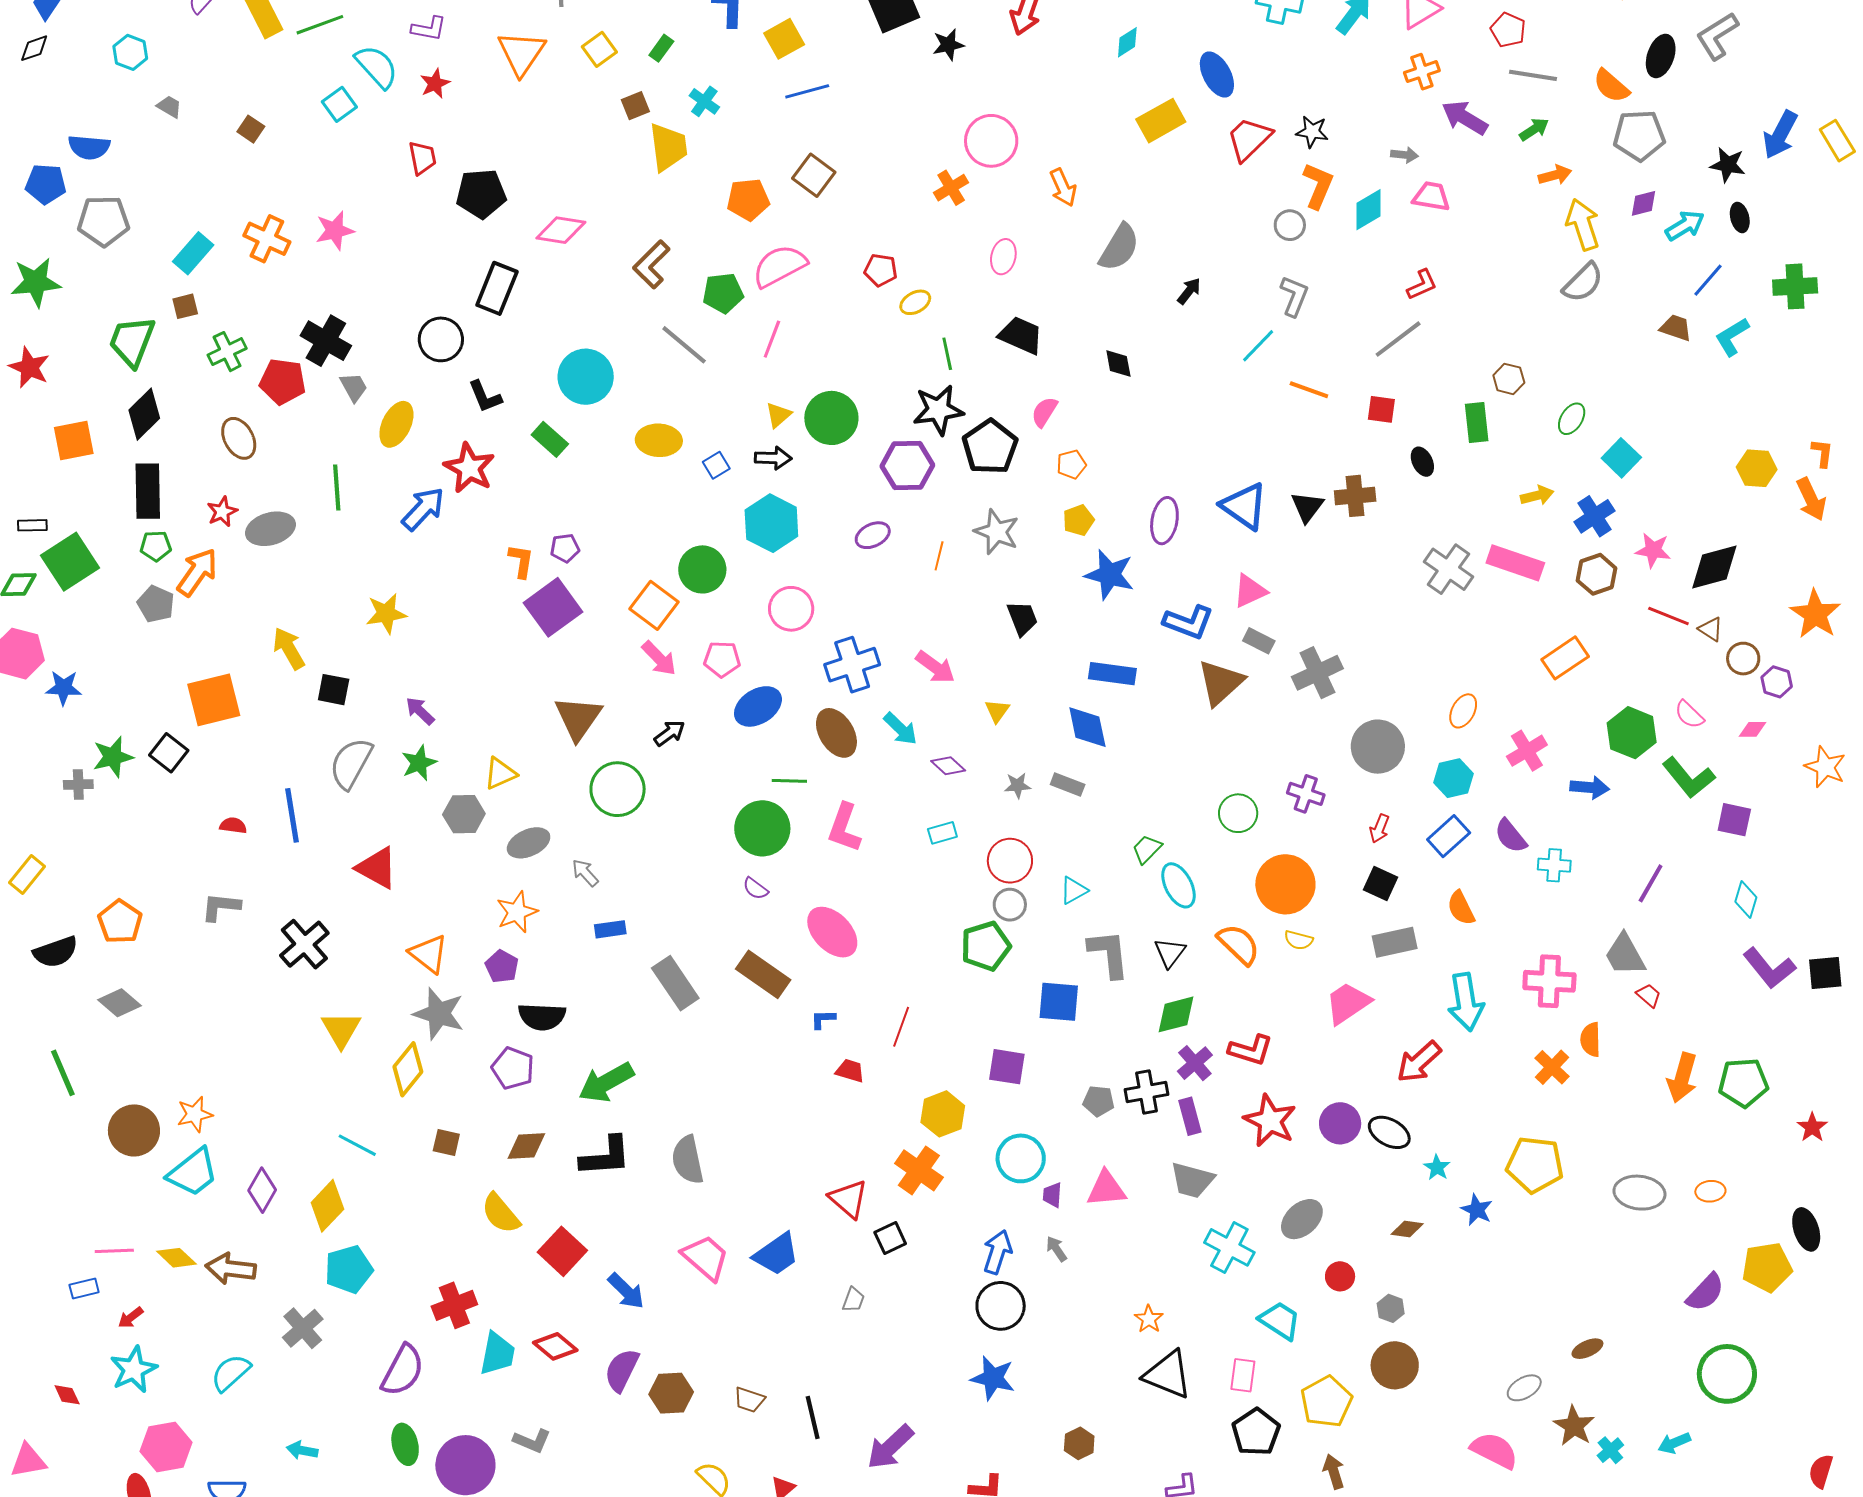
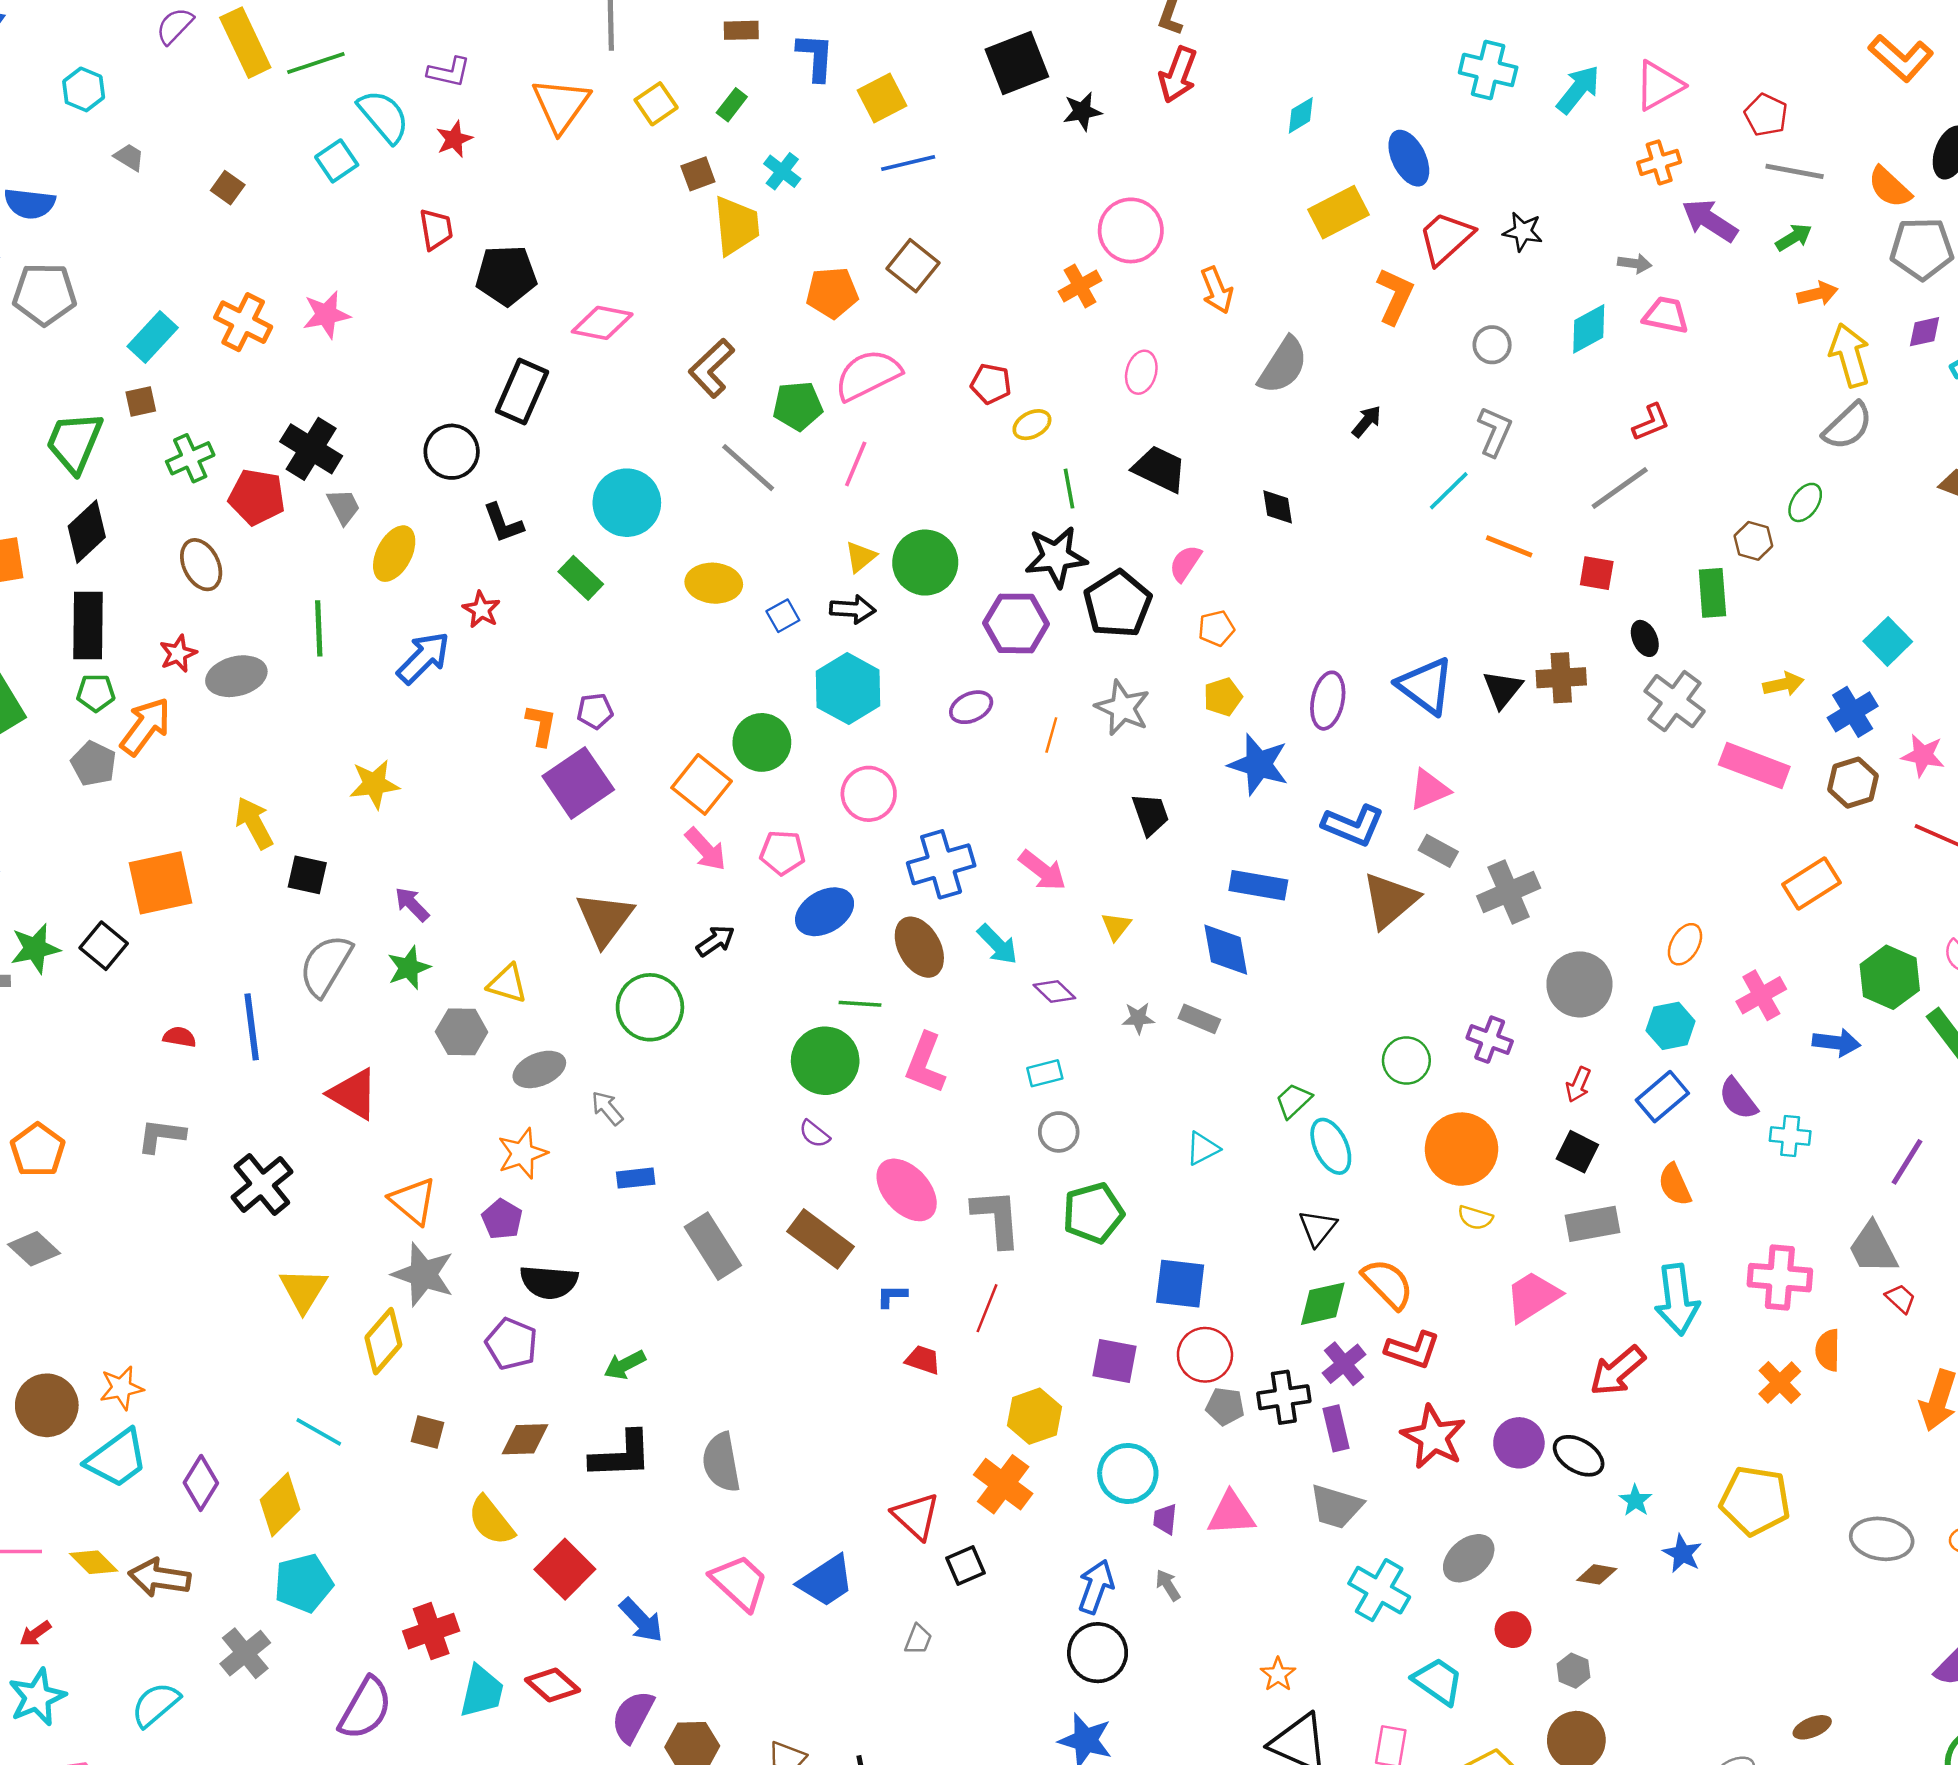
orange L-shape: (1318, 186) -> (1395, 296), moved
green ellipse: (1572, 419) -> (1805, 502), moved
red star: (469, 468) -> (481, 610), size x0.6
gray cross: (1448, 569) -> (1675, 701), moved
yellow triangle: (500, 773) -> (507, 984), turned 39
red circle: (1010, 861) -> (1205, 1355), moved
gray circle: (1010, 905) -> (1059, 1132), moved
orange semicircle: (1239, 944) -> (1388, 1284), moved
gray L-shape: (1109, 954) -> (997, 1218), moved
green arrow: (606, 1082) -> (625, 1365), size x0.6

